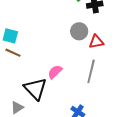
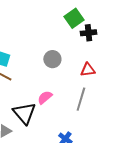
gray circle: (79, 31) -> (52, 59), moved

